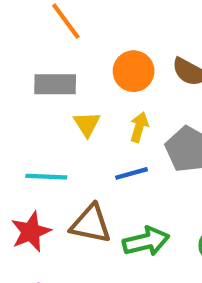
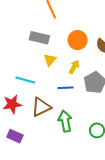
brown triangle: (91, 224) -> (41, 107), turned -50
green arrow: (146, 241) -> (65, 121), turned -100

